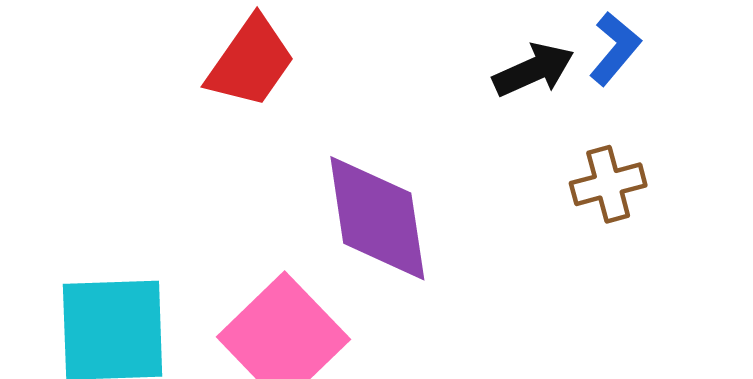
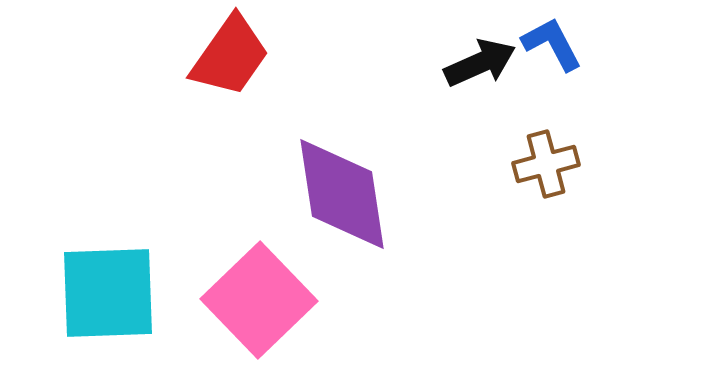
blue L-shape: (615, 48) -> (552, 44), turned -68

